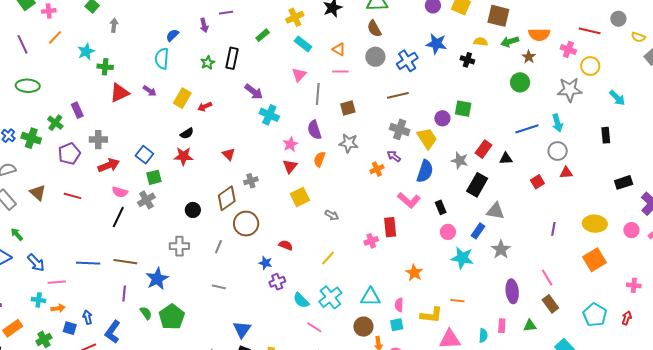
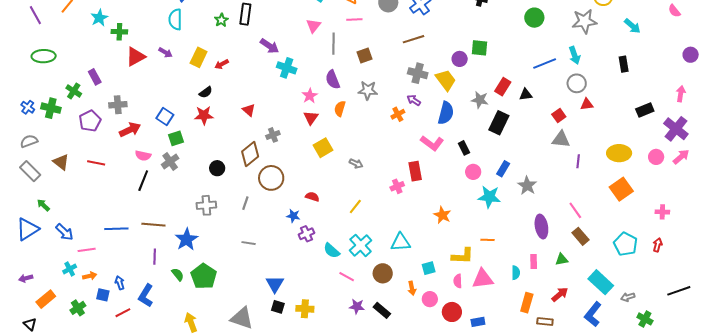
gray triangle: (495, 211) -> (561, 139), moved
cyan cross: (39, 300) -> (70, 269), turned -32
pink semicircle: (399, 305) -> (458, 281), moved
brown circle: (363, 327) -> (383, 273), moved

